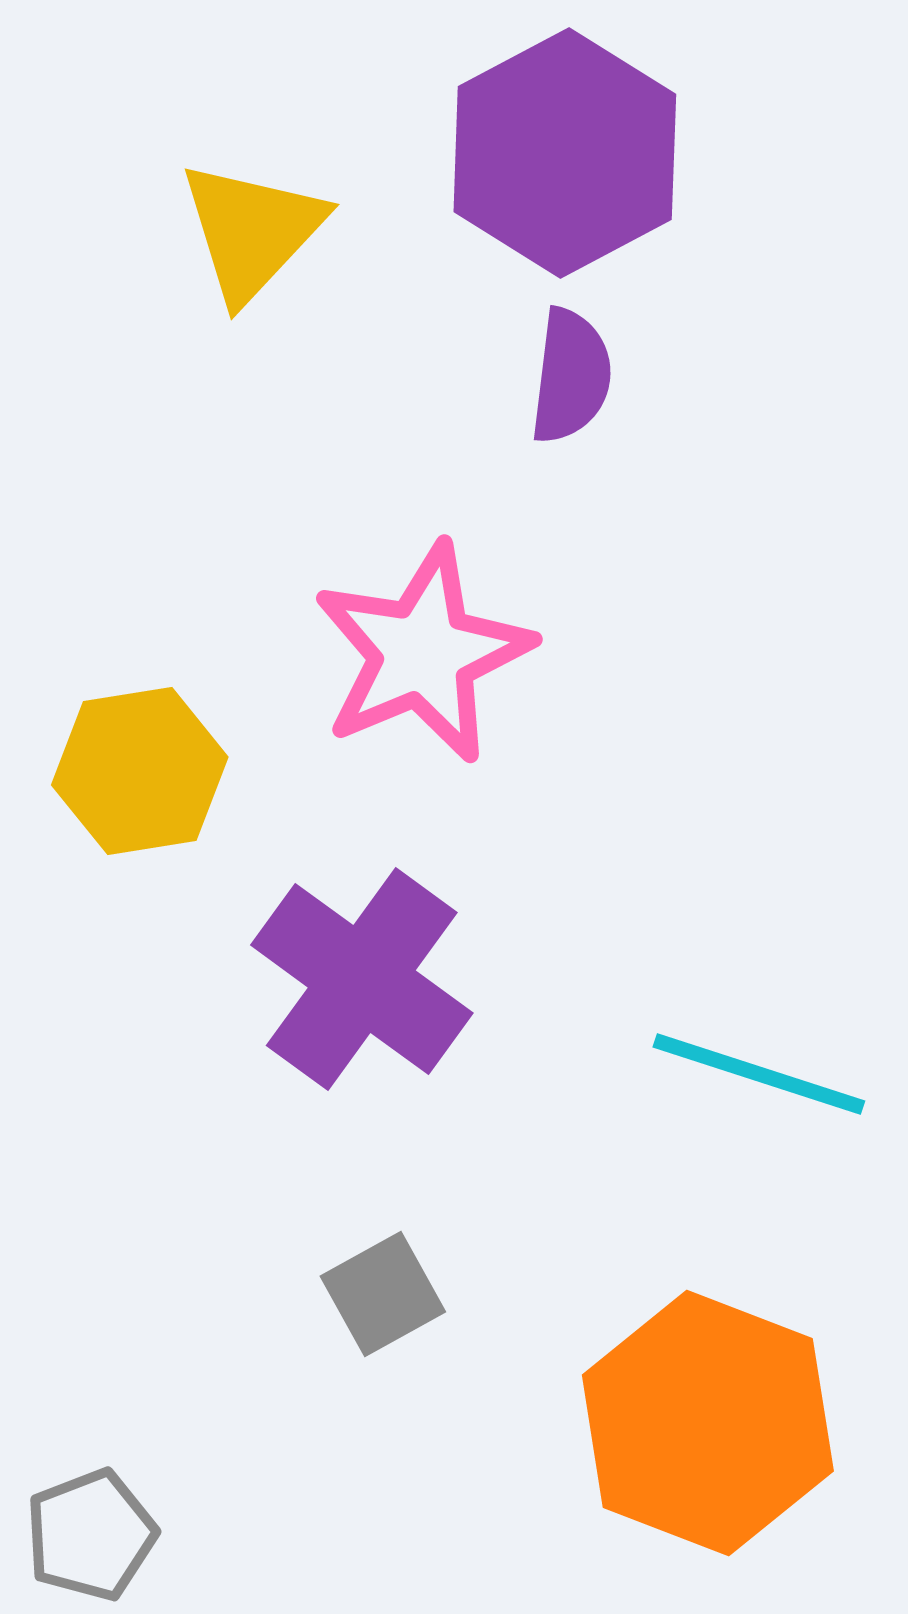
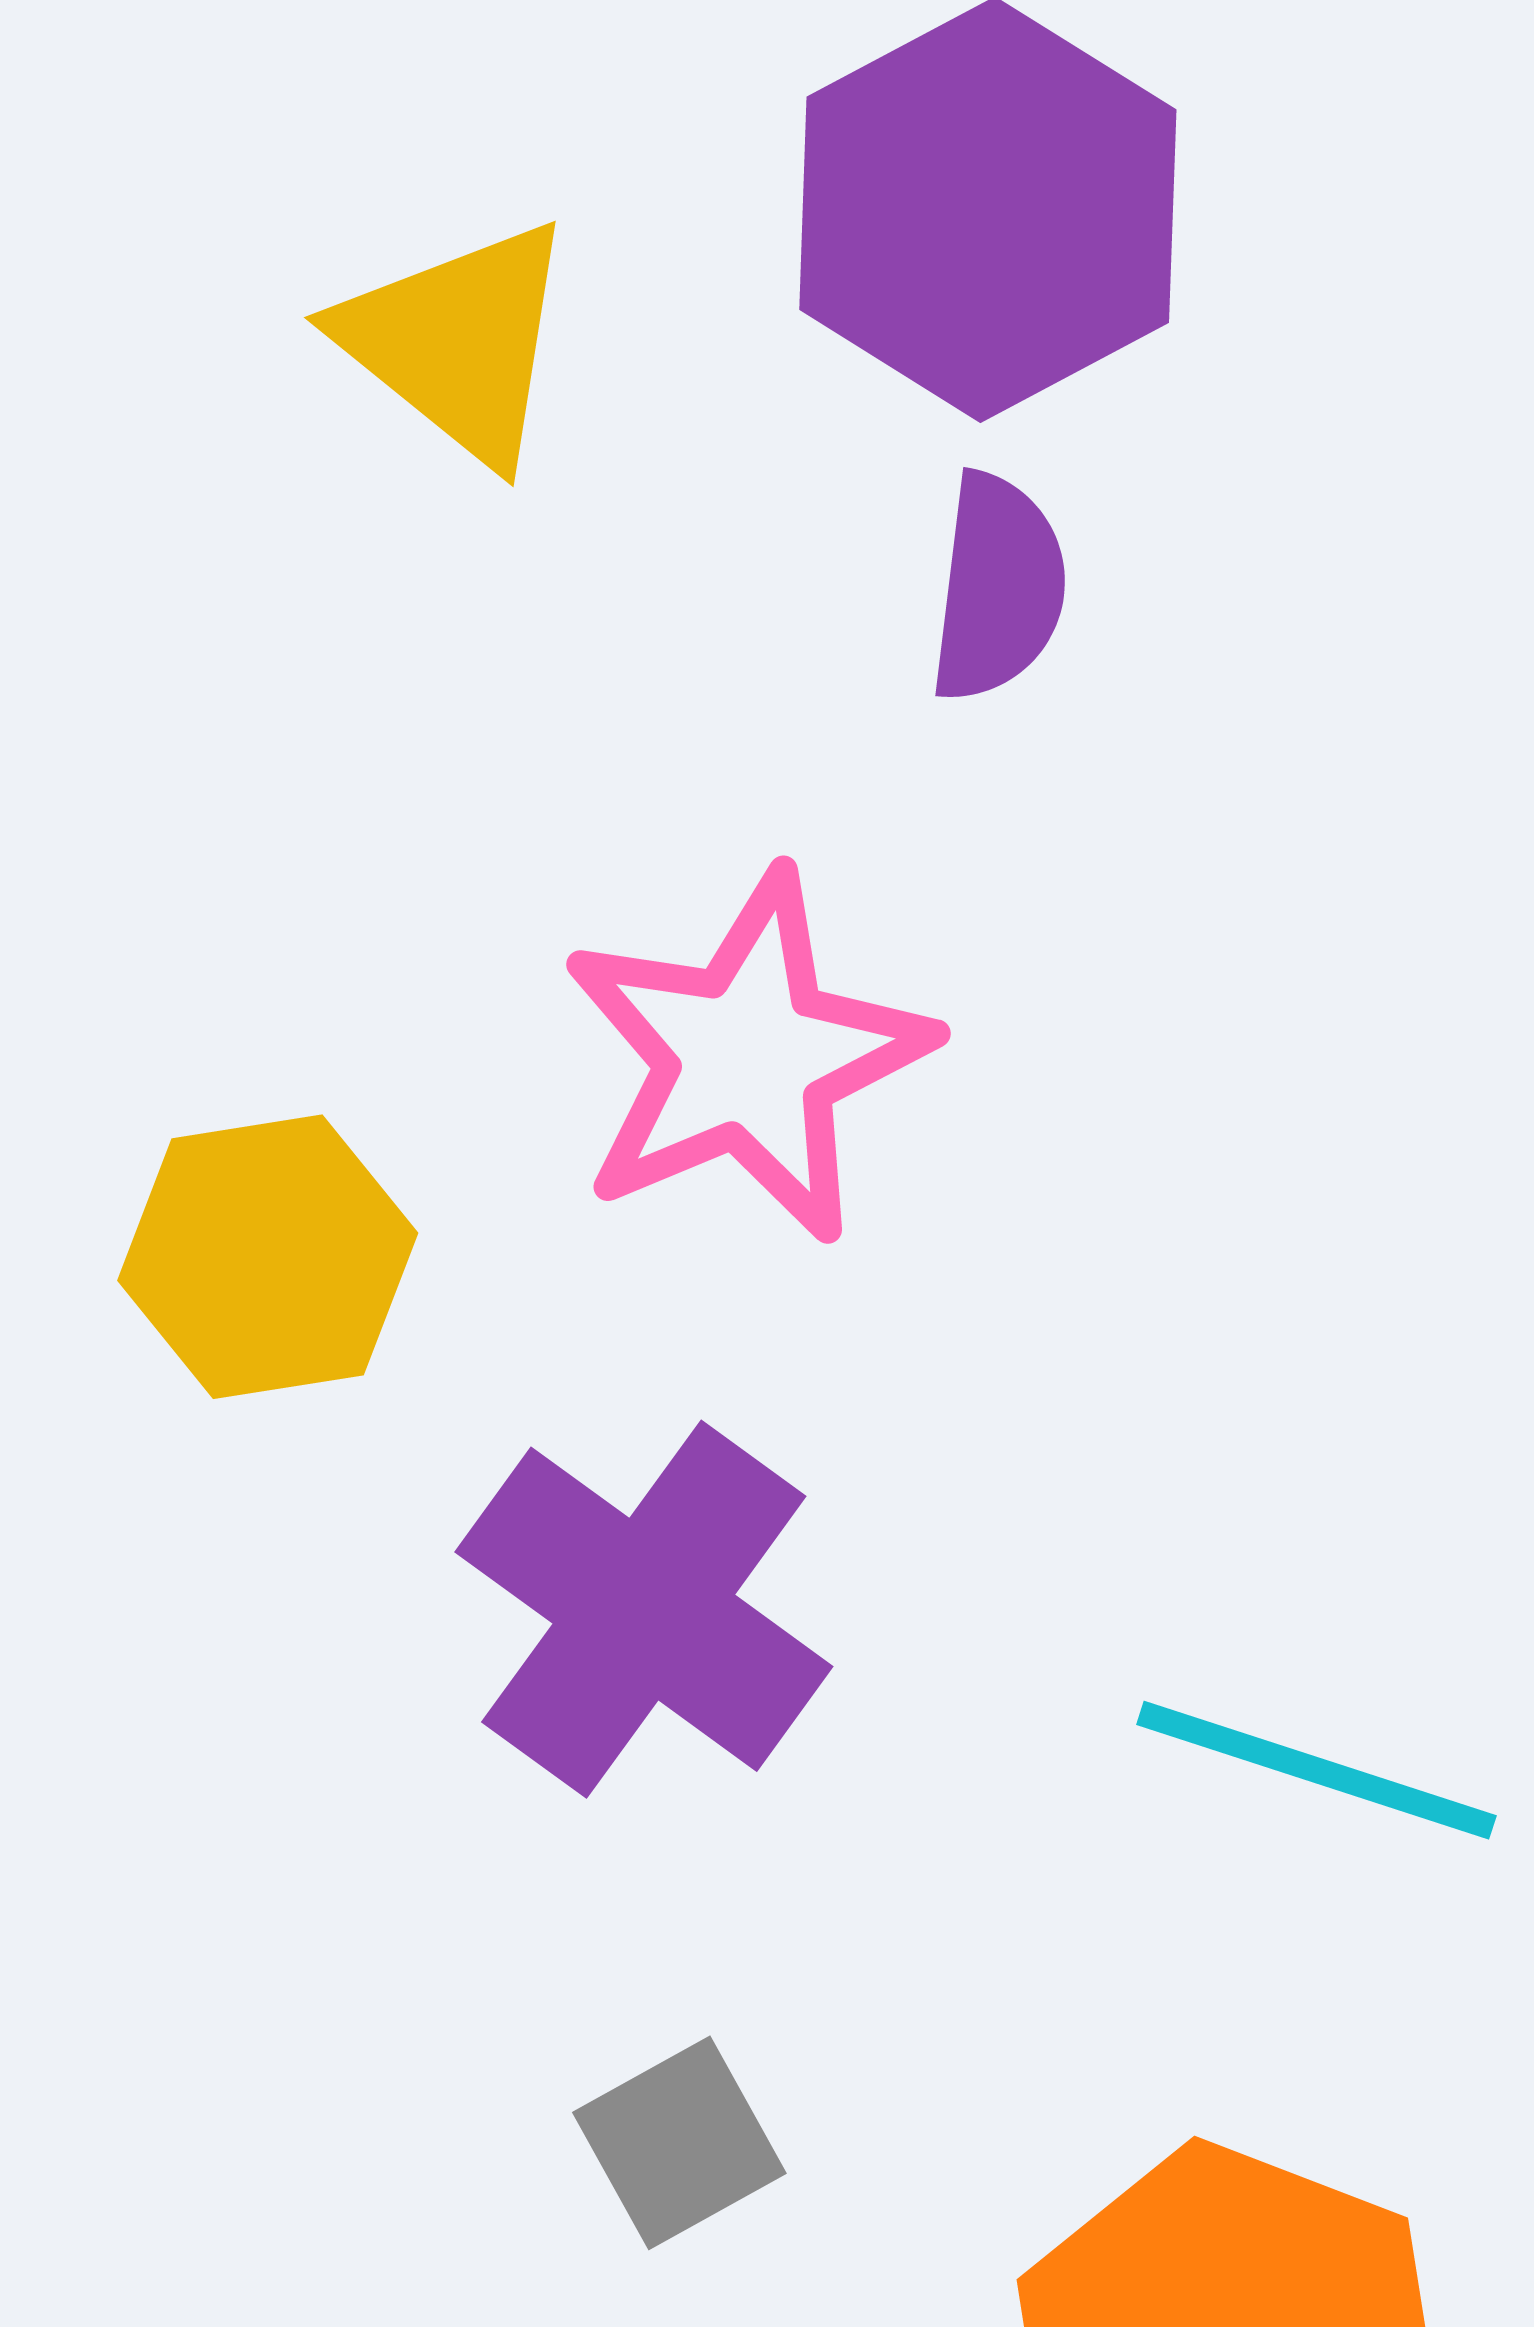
yellow triangle: (252, 231) -> (457, 342), turned -34

